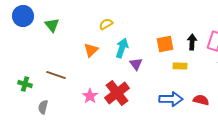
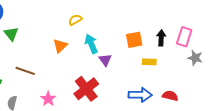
green triangle: (52, 25) -> (11, 34), moved
cyan arrow: (122, 48) -> (91, 44), turned -42
pink star: (90, 96) -> (48, 99), moved

